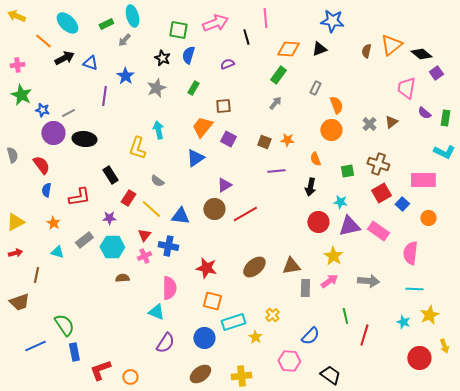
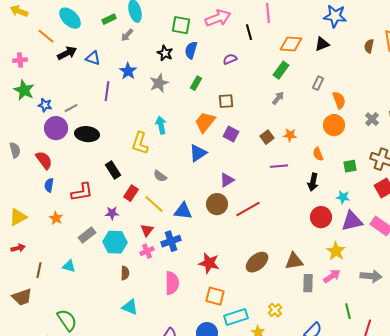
brown square: (264, 142) -> (267, 137), turned 32
blue cross: (168, 246) -> (171, 241), turned -30
cyan triangle: (57, 252) -> (69, 266), moved
brown semicircle: (122, 278) -> (125, 273), turned 96
cyan triangle: (156, 312) -> (130, 307), moved

